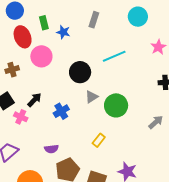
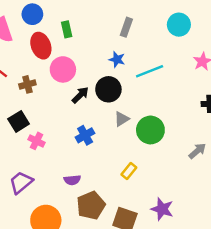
blue star: (63, 32) -> (117, 59), moved
black arrow: (34, 100) -> (80, 95), moved

